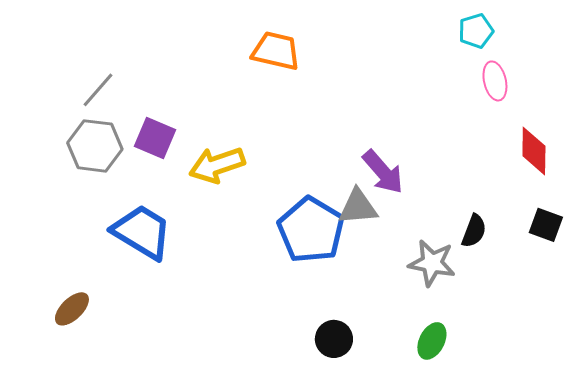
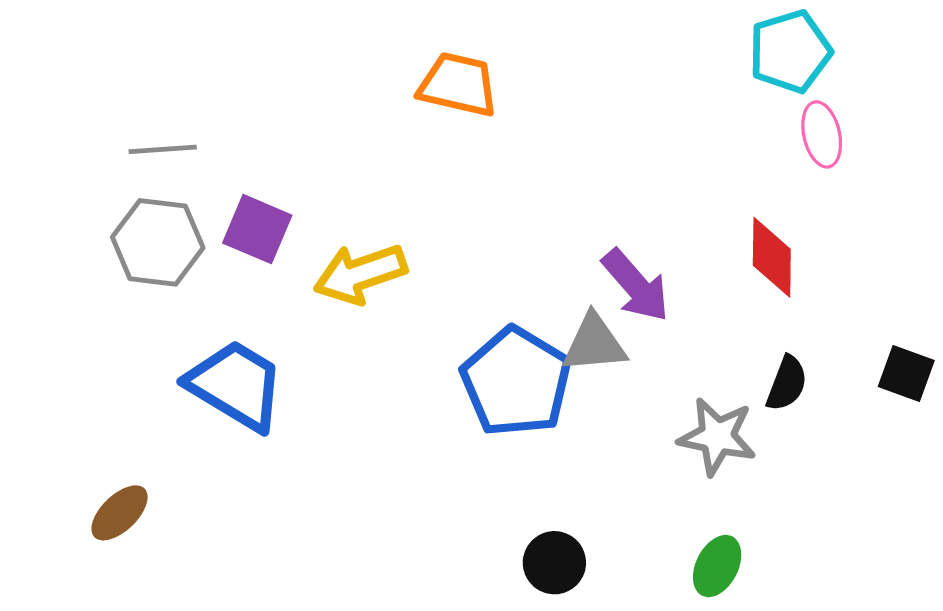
cyan pentagon: (476, 31) -> (790, 51), size x1.4
gray line: (98, 90) -> (163, 149), turned 45
red diamond: (534, 151) -> (772, 257), moved

